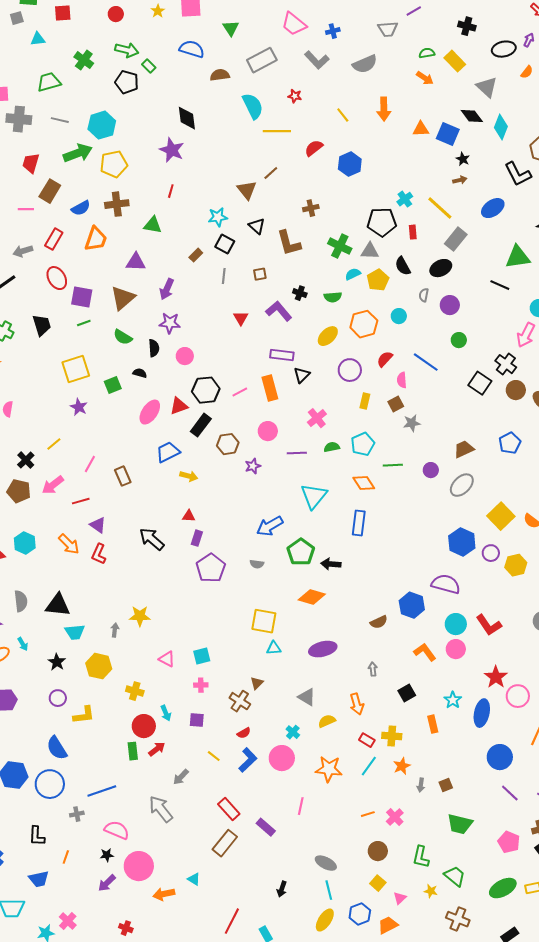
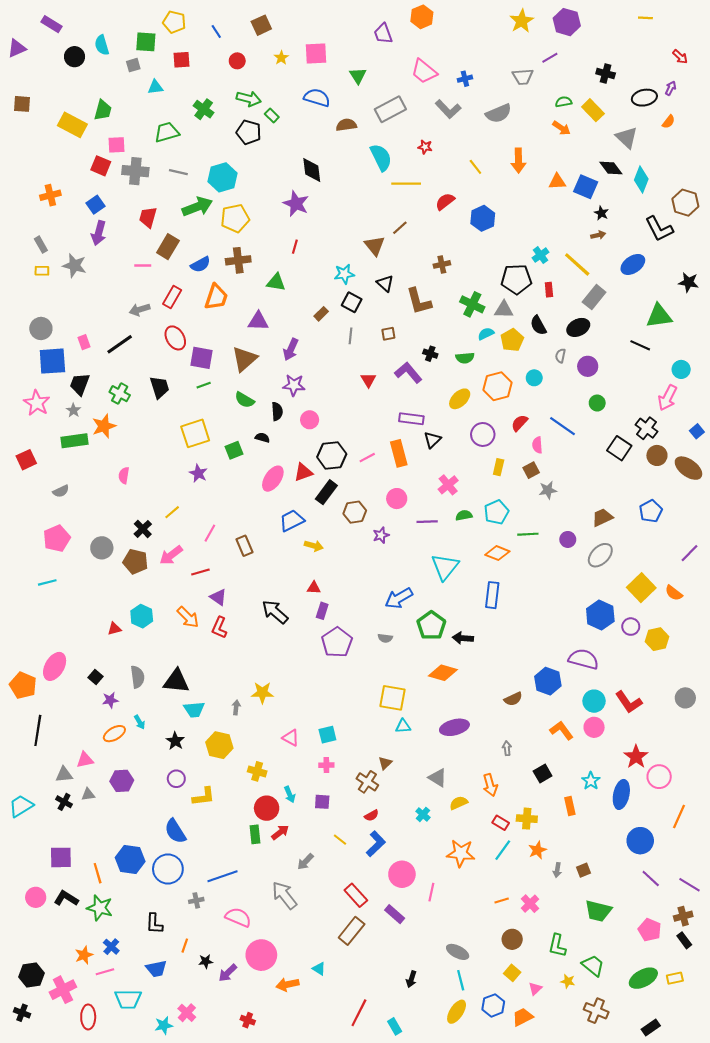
orange diamond: (364, 483) -> (497, 553), turned -35
pink circle: (282, 758) -> (402, 874), moved
black star: (107, 855) -> (206, 961), moved

